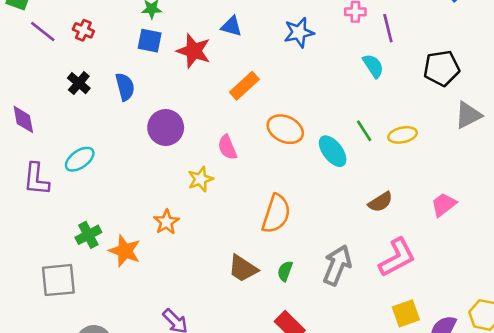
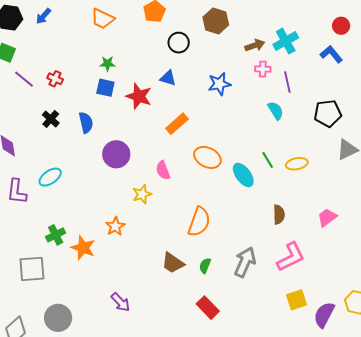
brown semicircle: (380, 202) -> (279, 215), turned -60

